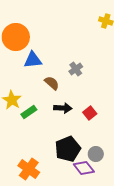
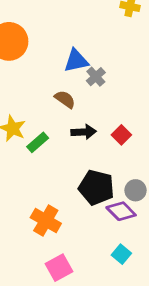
blue triangle: (33, 60) -> (76, 61), moved
black pentagon: (68, 149) -> (96, 187), turned -30

